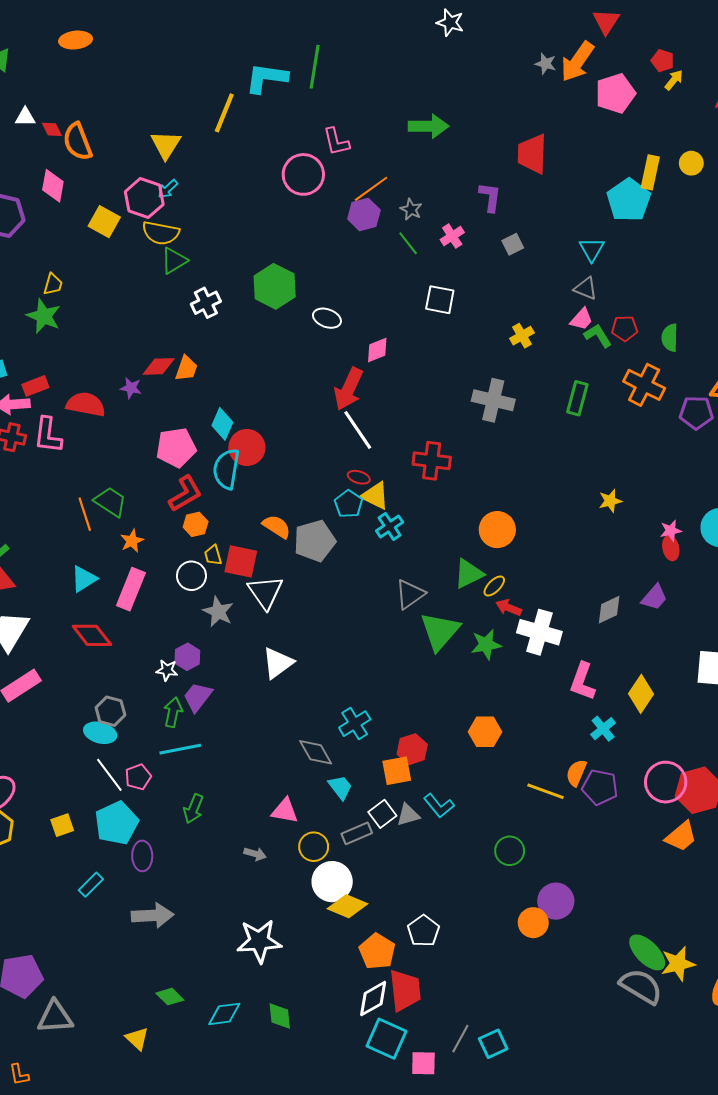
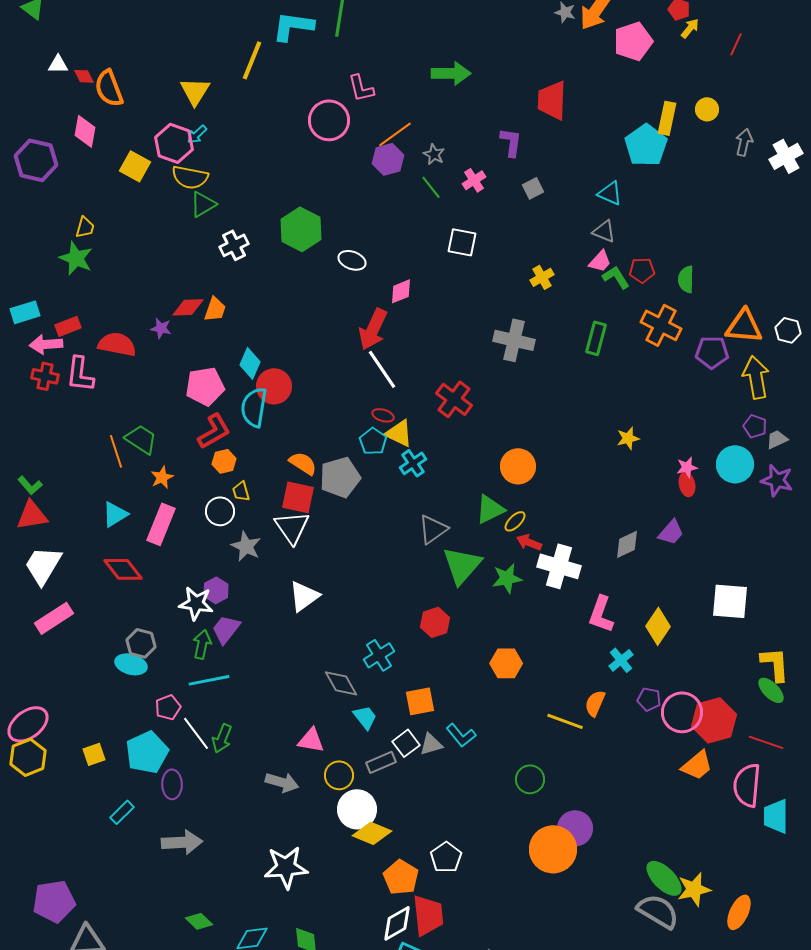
cyan triangle: (592, 249) -> (610, 193), turned -36
red cross: (432, 461) -> (454, 399), turned 30
red square: (241, 561) -> (298, 497), moved
white star: (167, 670) -> (196, 603), size x1.6
red hexagon: (412, 749) -> (435, 622), moved
white line: (109, 775) -> (196, 733), moved
purple pentagon: (600, 787) -> (649, 699), moved, size x0.7
gray arrow: (255, 854) -> (282, 782), size x1.5
orange circle: (533, 923) -> (553, 849), size x1.6

